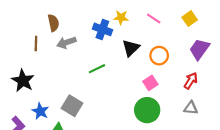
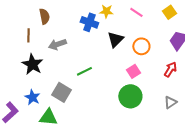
gray arrow: (66, 43) -> (57, 44), moved
green line: (97, 69) -> (84, 71), moved
black star: (23, 81) -> (32, 64), moved
gray triangle: (191, 108) -> (170, 102), moved, turned -40

